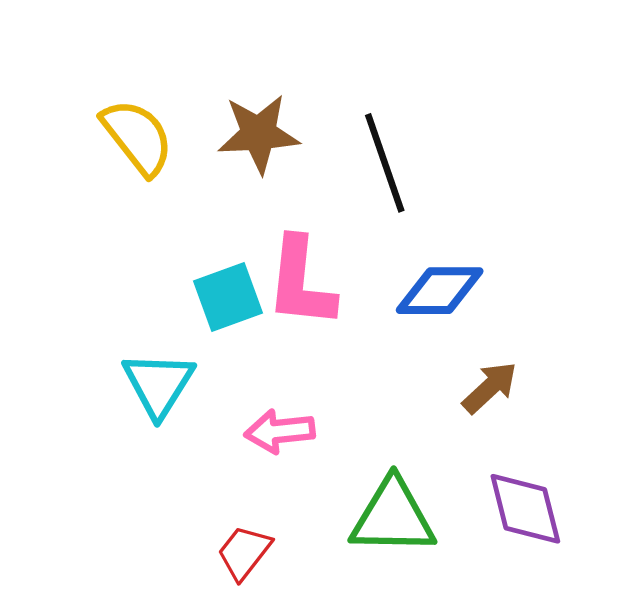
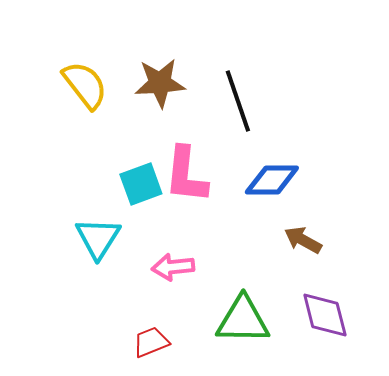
brown arrow: (490, 388) -> (303, 240), turned -108
red trapezoid: (244, 552) -> (151, 342), turned 30

